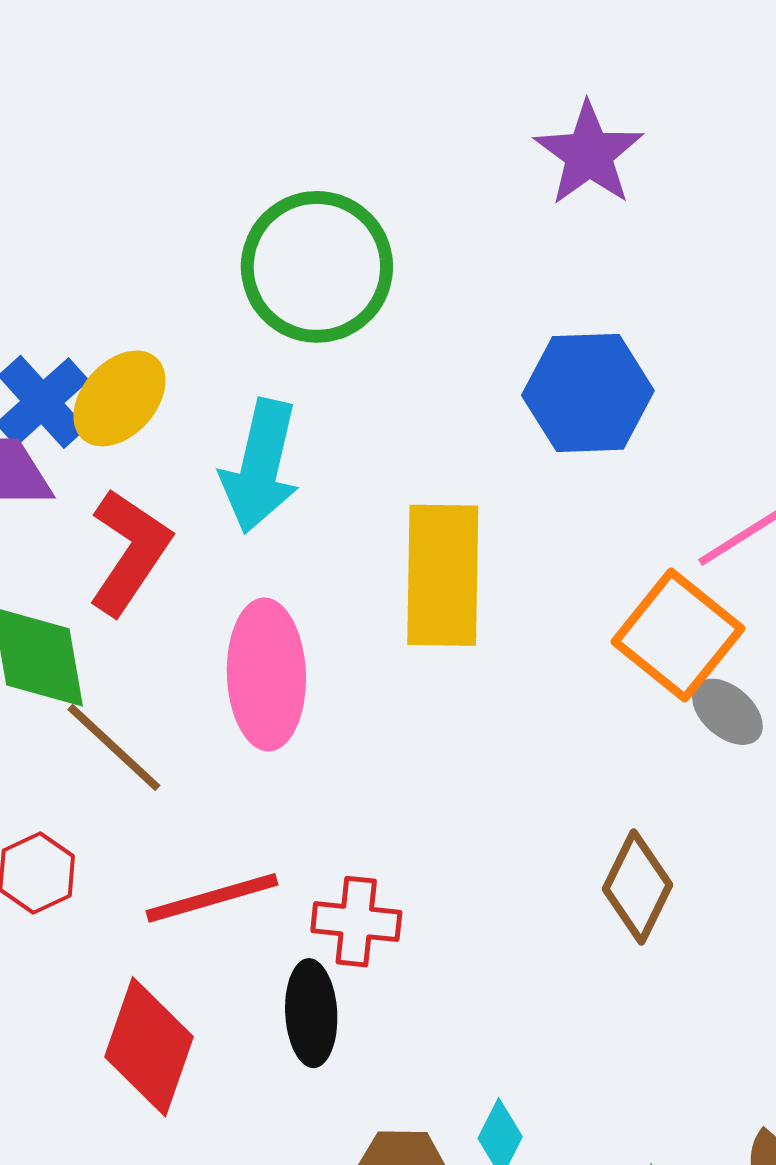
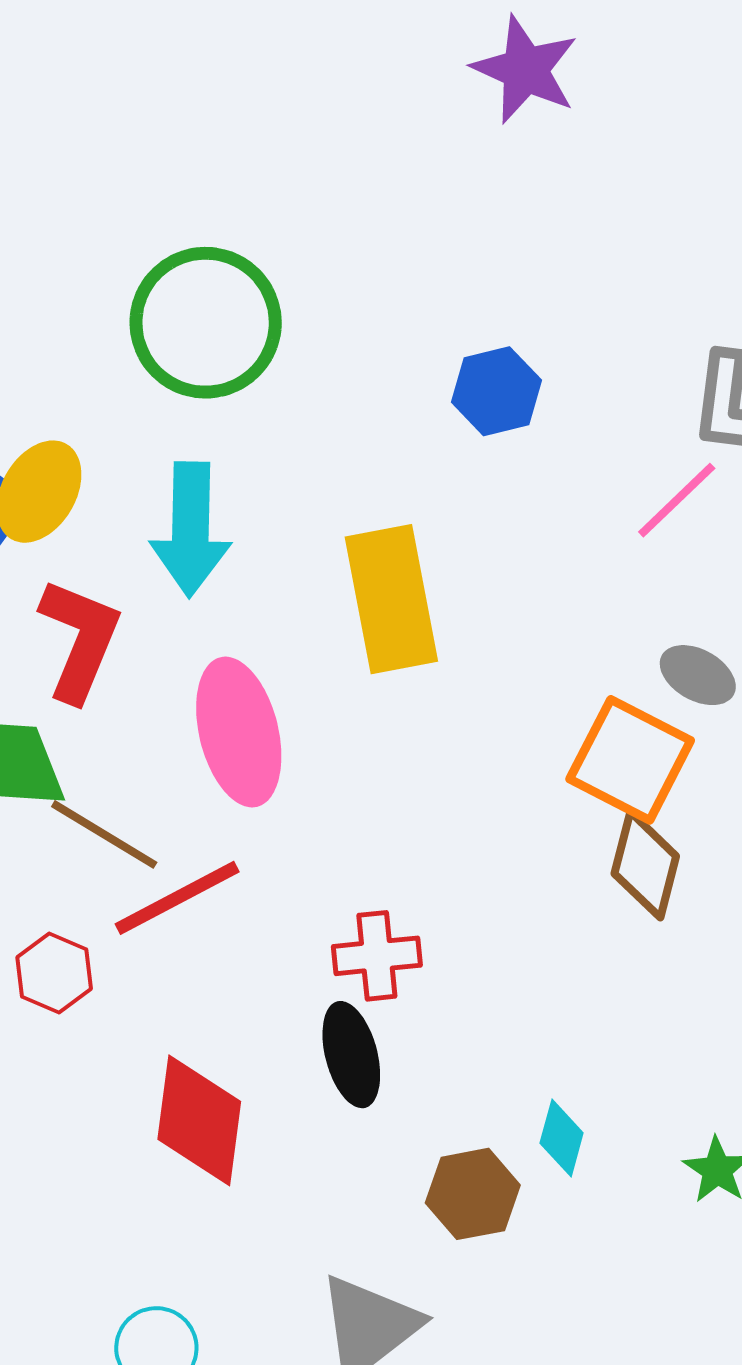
purple star: (589, 154) -> (525, 70), moved
blue hexagon: (588, 393) -> (496, 391), size x0.7
orange square: (678, 635) -> (630, 760), moved
red line: (212, 898) -> (177, 898), moved

